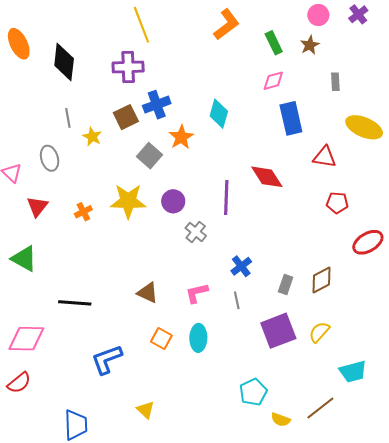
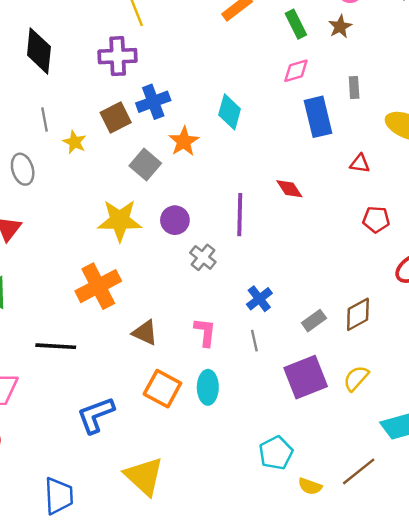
gray rectangle: (335, 82) -> (354, 88), moved
red triangle: (325, 157) -> (360, 163), size x0.7
red diamond: (267, 177) -> (289, 189), size x0.7
orange cross: (83, 212) -> (98, 286), moved, size x2.0
gray rectangle: (286, 285) -> (314, 321), turned 36
pink L-shape: (197, 293) -> (205, 332), turned 110
orange square: (161, 339) -> (162, 389), size x1.4
yellow triangle: (145, 410) -> (144, 476), size x1.8

